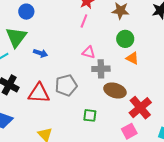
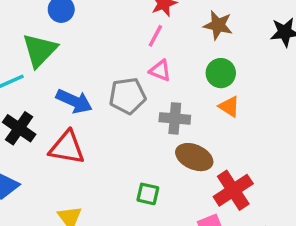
pink triangle: (89, 52) -> (160, 70), moved
blue arrow: (41, 53) -> (74, 101), moved, size x1.5
gray pentagon: (66, 85) -> (127, 96), moved

